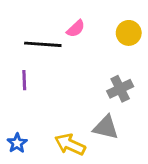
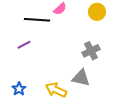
purple line: (24, 80) -> (24, 45), turned 64

